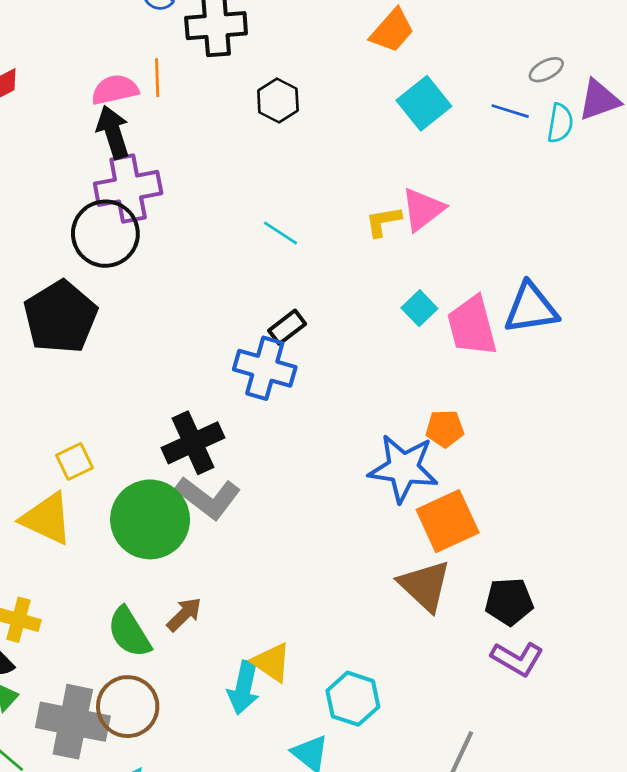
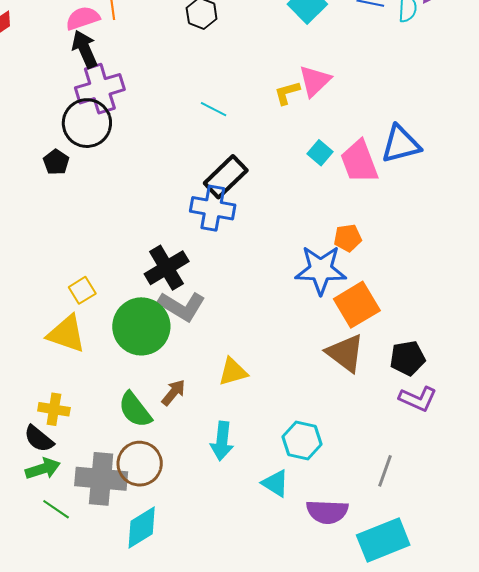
black pentagon: (61, 317) -> (56, 162), moved, size x0.5
black rectangle: (287, 327) -> (226, 177), size x1.6
yellow triangle: (272, 662) -> (233, 372), moved, turned -44

